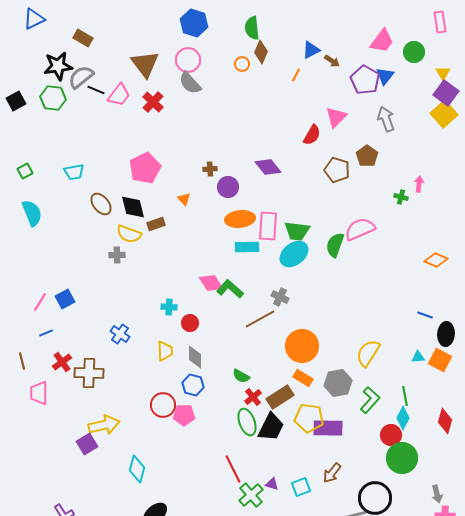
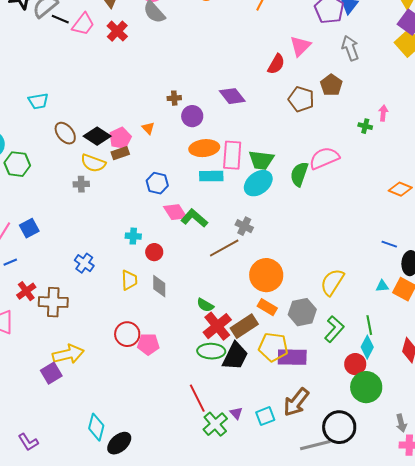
green hexagon: (53, 98) -> (17, 164), moved
pink pentagon: (145, 168) -> (120, 138), moved, size x0.7
black diamond: (133, 207) -> (97, 136), turned -44
blue hexagon: (193, 385) -> (157, 183), moved
red cross: (253, 397) -> (217, 326), size x1.6
green ellipse: (247, 422) -> (211, 351), turned -68
cyan diamond: (137, 469) -> (96, 427), moved
brown arrow: (332, 473) -> (296, 402), size x1.4
purple triangle: (272, 484) -> (236, 413), turned 32

